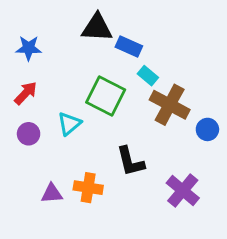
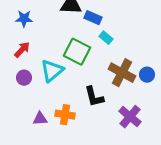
brown cross: (170, 105) -> (122, 73), moved
cyan triangle: (69, 124) -> (52, 71), size x1.4

